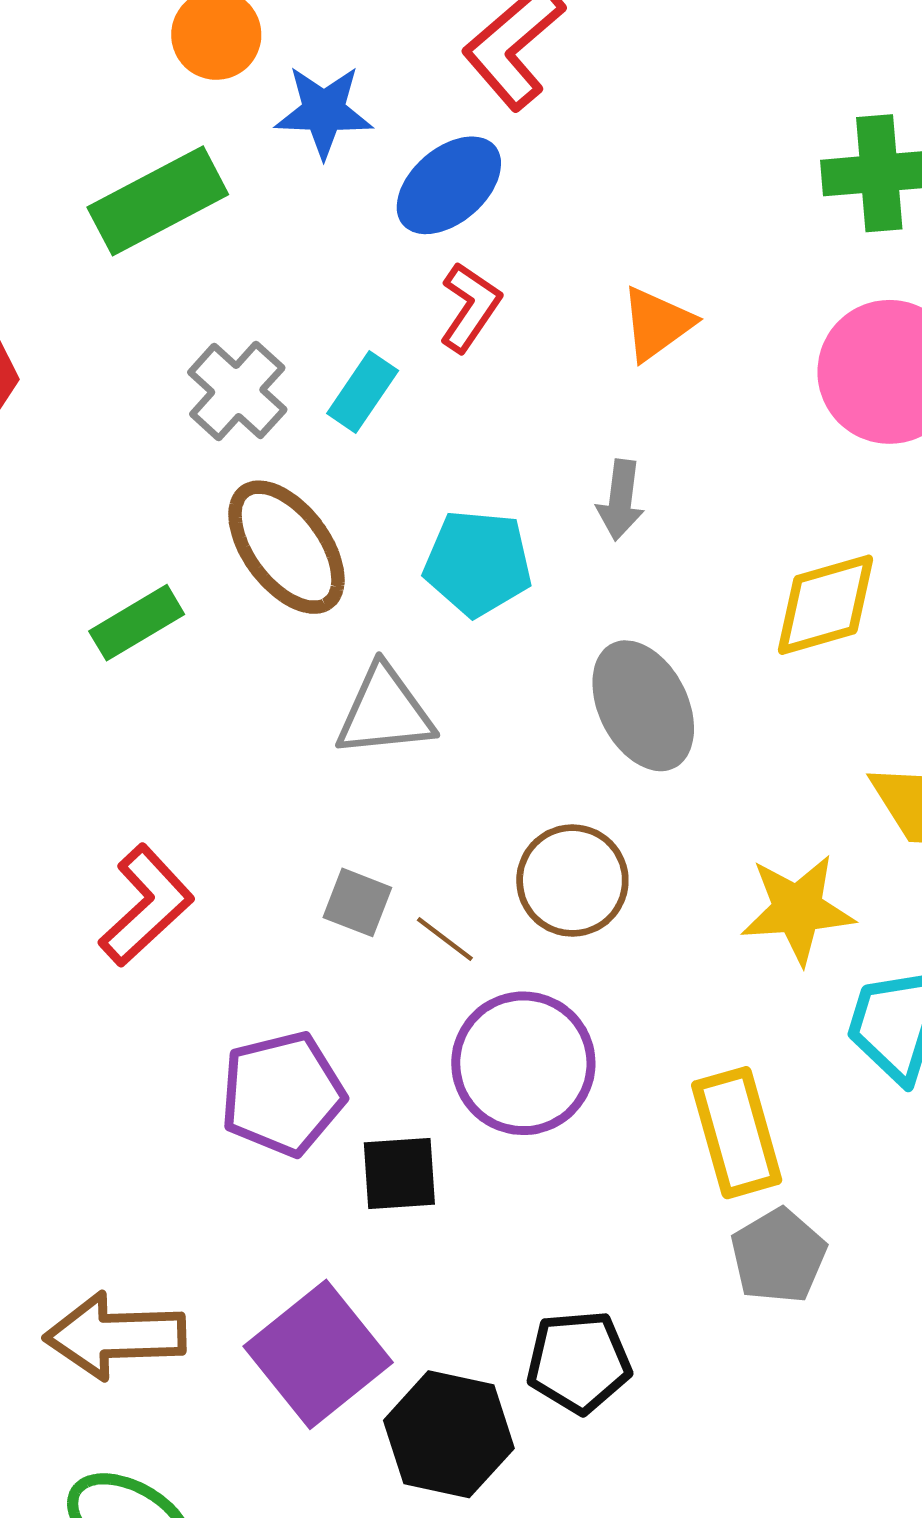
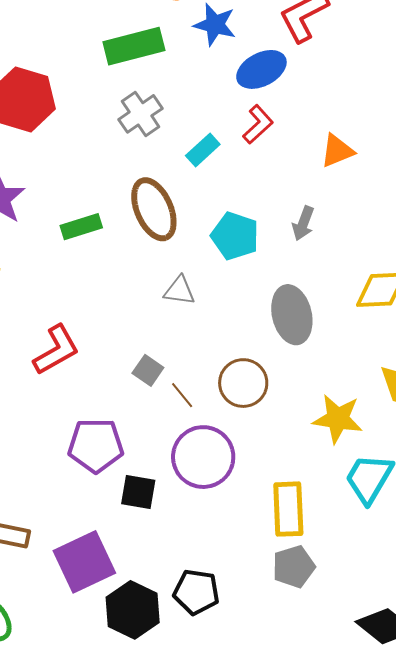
gray cross: (237, 391) -> (140, 114), moved
gray triangle: (385, 712) -> (179, 291), size x0.7

